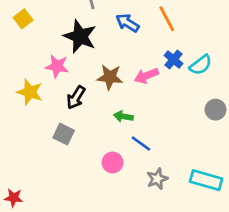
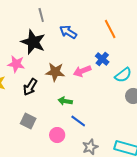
orange line: (167, 19) -> (110, 29), moved
cyan semicircle: (201, 65) -> (123, 75), moved
gray square: (64, 134) -> (28, 121), moved

